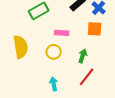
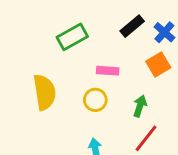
orange square: (95, 29) -> (158, 65), turned -35

